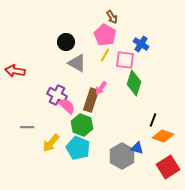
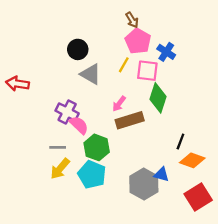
pink pentagon: (105, 35) -> (138, 41), moved
brown rectangle: (91, 100) -> (130, 120), moved, turned 55
gray line: (27, 127) -> (58, 147), moved

